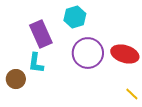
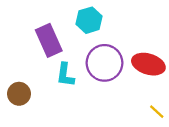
cyan L-shape: (36, 63) -> (65, 75), moved

